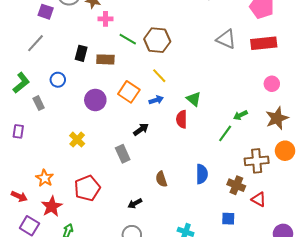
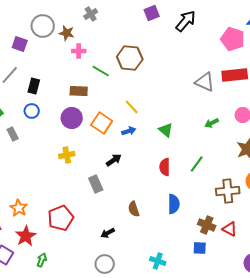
gray triangle: (226, 39) -> (205, 82), moved
brown hexagon: (157, 40) -> (130, 58), moved
black rectangle: (81, 53) -> (34, 86), moved
purple circle: (95, 100) -> (72, 118), moved
green arrow: (240, 115) -> (212, 123), moved
red semicircle: (182, 119) -> (165, 167), moved
yellow cross: (77, 140) -> (67, 155), moved, turned 35
brown cross: (236, 185) -> (207, 225), moved

